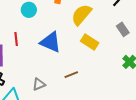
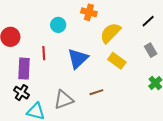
blue triangle: (51, 42) -> (78, 59), turned 50
gray triangle: (39, 84) -> (64, 100), size x1.5

